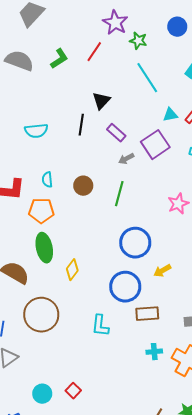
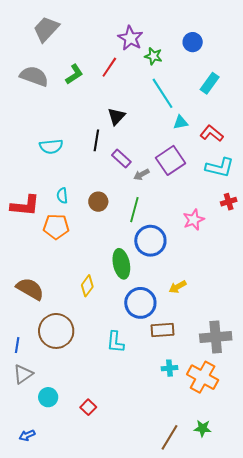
cyan triangle: (170, 115) -> (181, 122), moved
purple rectangle: (116, 133) -> (121, 158), moved
blue circle: (135, 243) -> (150, 241), moved
green ellipse: (44, 248) -> (121, 264), moved
cyan circle: (42, 394) -> (48, 397), moved

